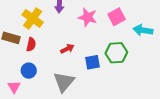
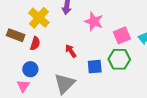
pink square: (117, 17) -> (122, 35), moved
red arrow: (67, 49) -> (71, 51), turned -104
pink triangle: (14, 87) -> (23, 86), moved

